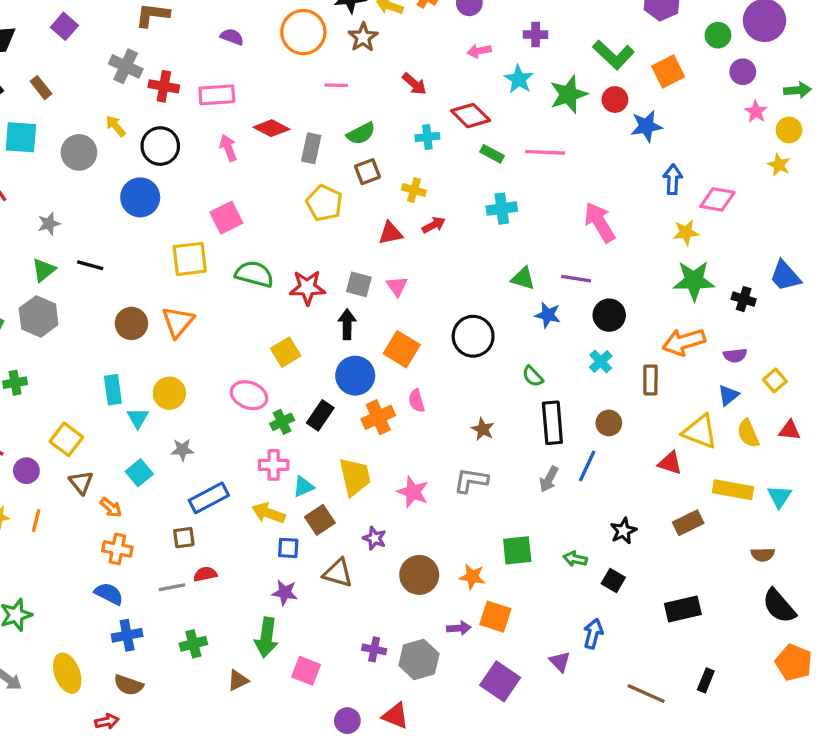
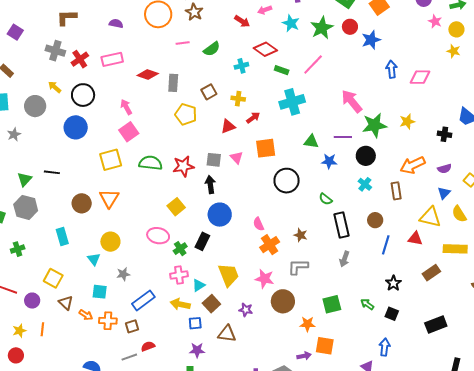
red arrow: (414, 84) -> (242, 21), moved
red cross: (164, 86) -> (80, 59), turned -36
green semicircle: (361, 133) -> (212, 49), moved
pink arrow: (228, 148) -> (126, 107), moved
pink line: (545, 152) -> (313, 64), turned -40
cyan cross: (502, 209) -> (292, 102), size x1.4
gray star: (49, 224) -> (14, 134), moved
yellow star: (686, 232) -> (407, 121), moved
green star: (694, 281) -> (374, 125), moved
orange square: (402, 349) -> (266, 148), moved, turned -30
cyan rectangle: (113, 390) -> (62, 236), moved
orange cross: (378, 417) -> (270, 245), moved
blue line: (587, 466) -> (386, 245), moved
cyan square: (139, 473) -> (100, 292), turned -35
orange cross: (117, 549) -> (108, 321), moved
green arrow: (575, 559) -> (367, 304), turned 32
brown circle: (419, 575) -> (283, 301), moved

